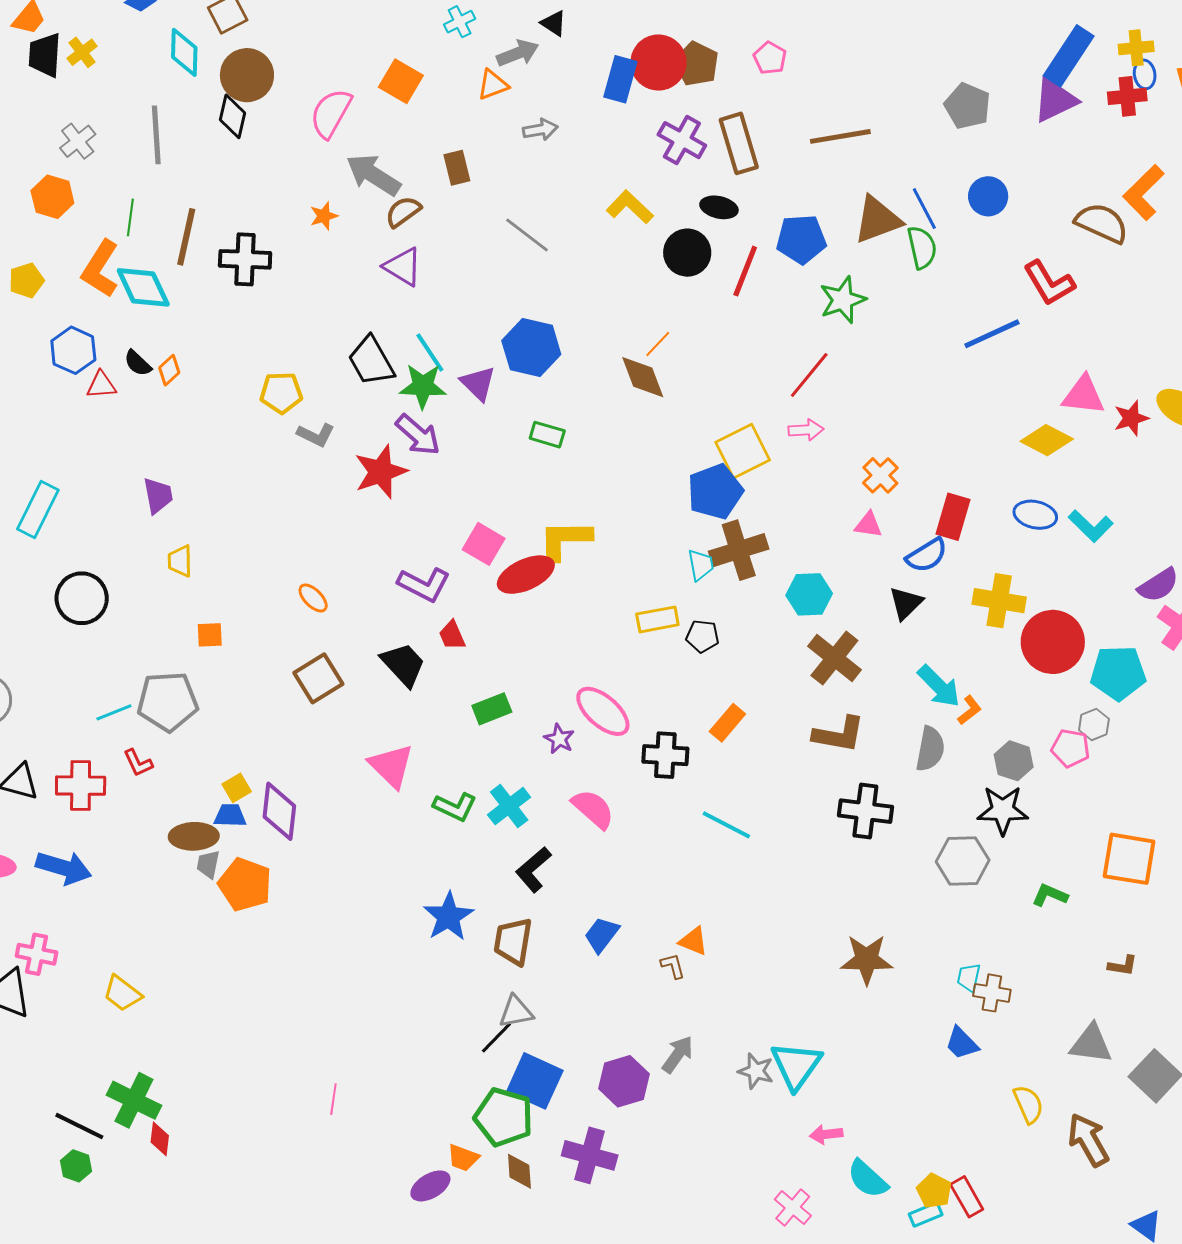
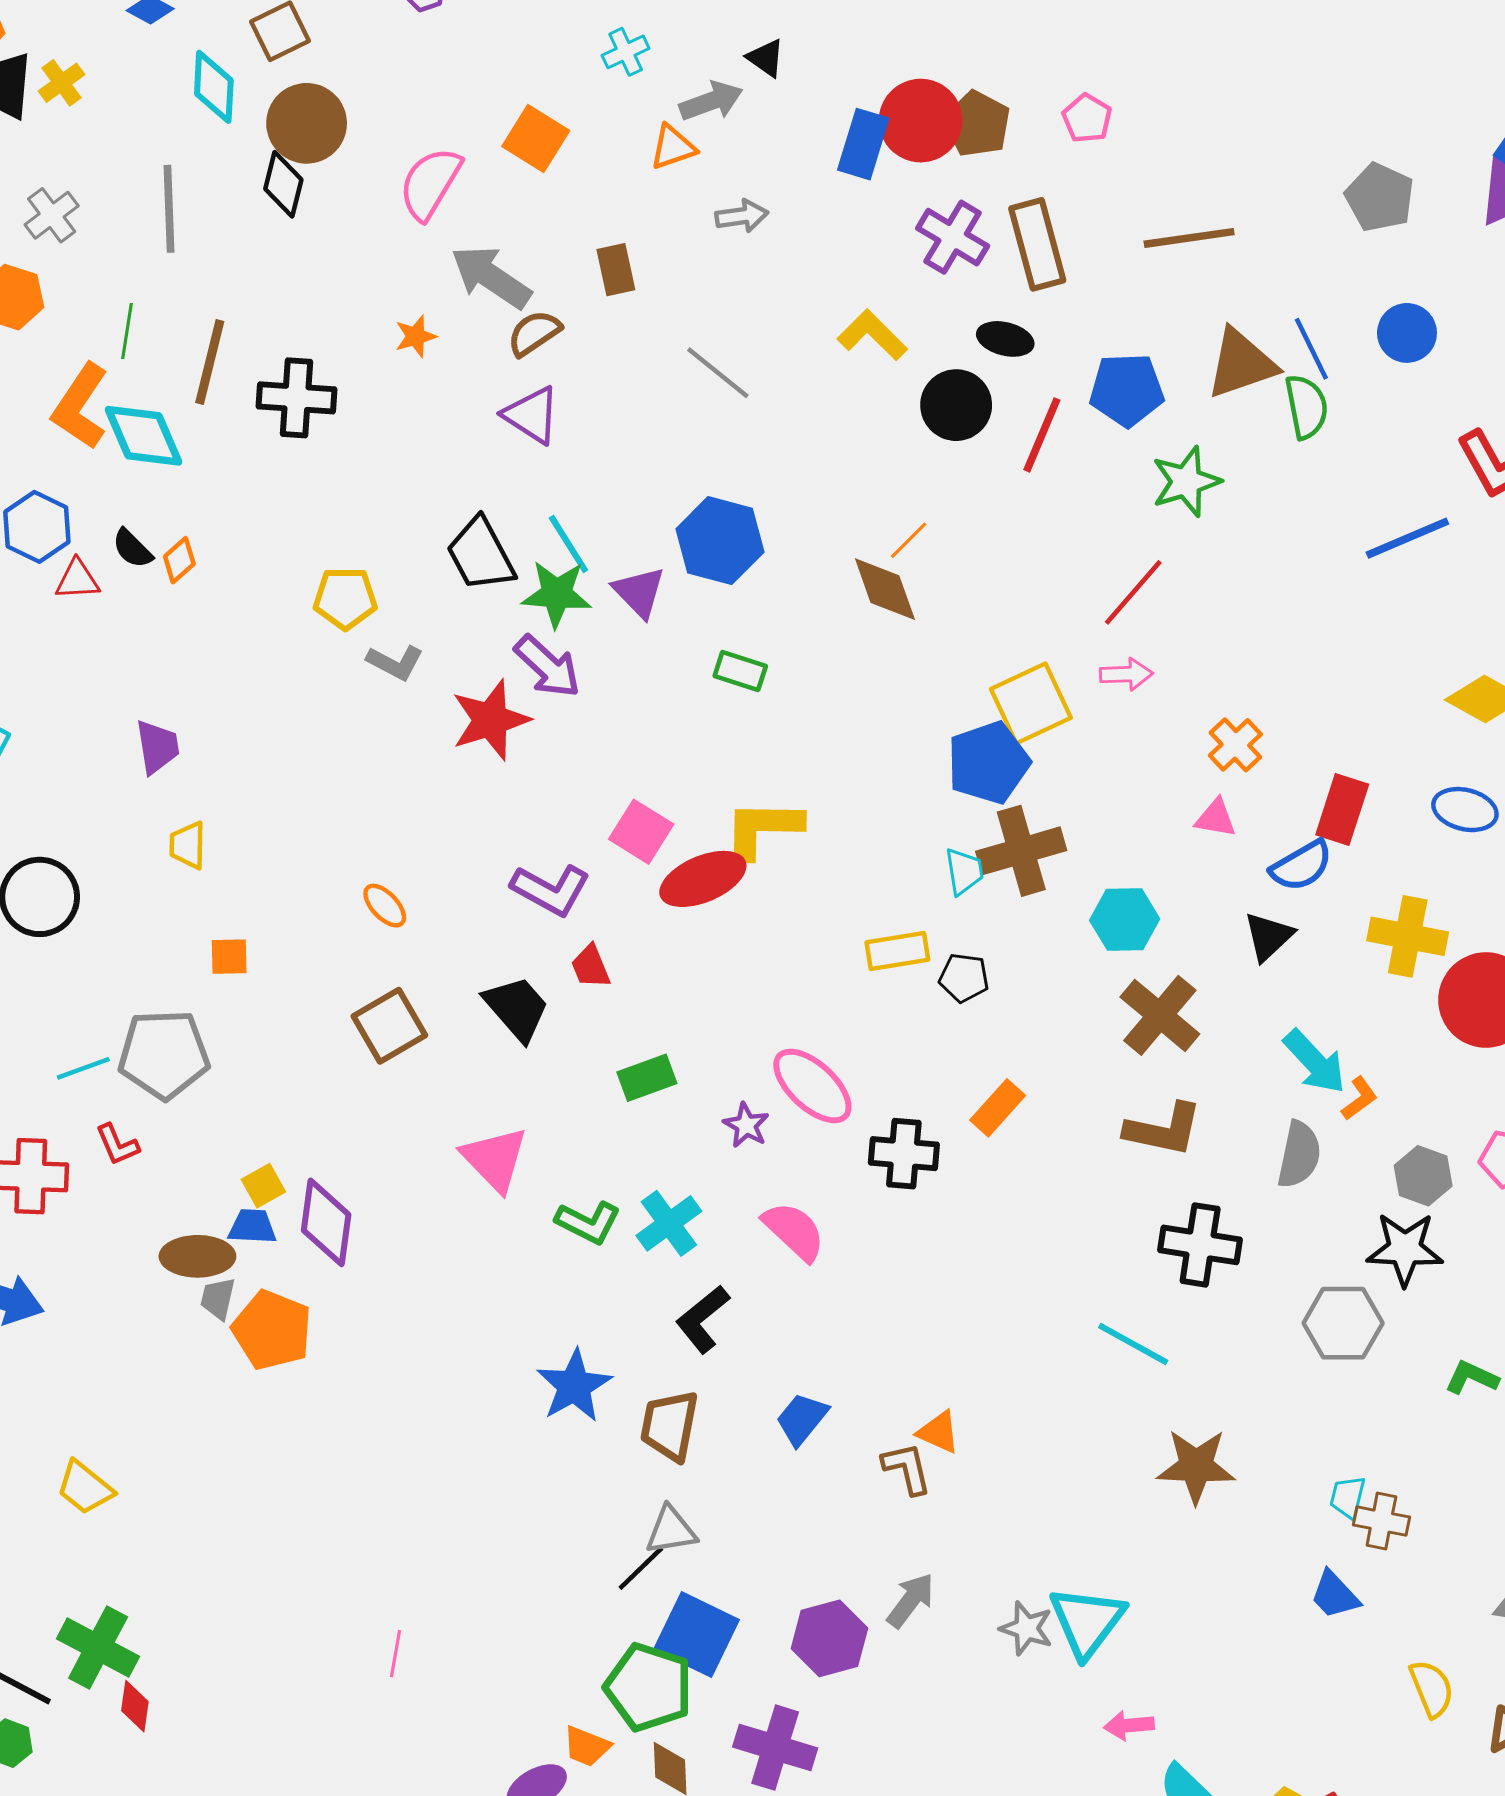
cyan line: (726, 825) -> (1133, 1344), moved
brown L-shape: (673, 966) -> (907, 1468), size x1.4

